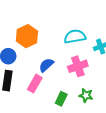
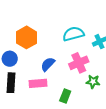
pink rectangle: (35, 84) -> (38, 83), turned 60
green star: (86, 95) -> (93, 82), moved

